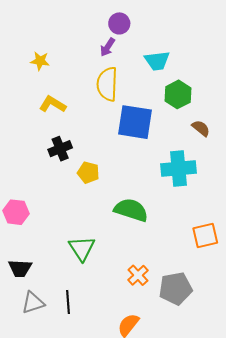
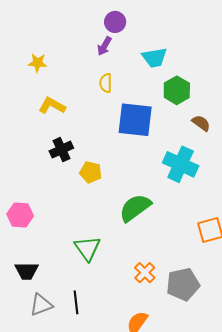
yellow semicircle: (107, 84) -> (106, 83), size x0.6
cyan cross: (179, 169) -> (181, 164), turned 32
green semicircle: (131, 210) -> (135, 208), turned -52

